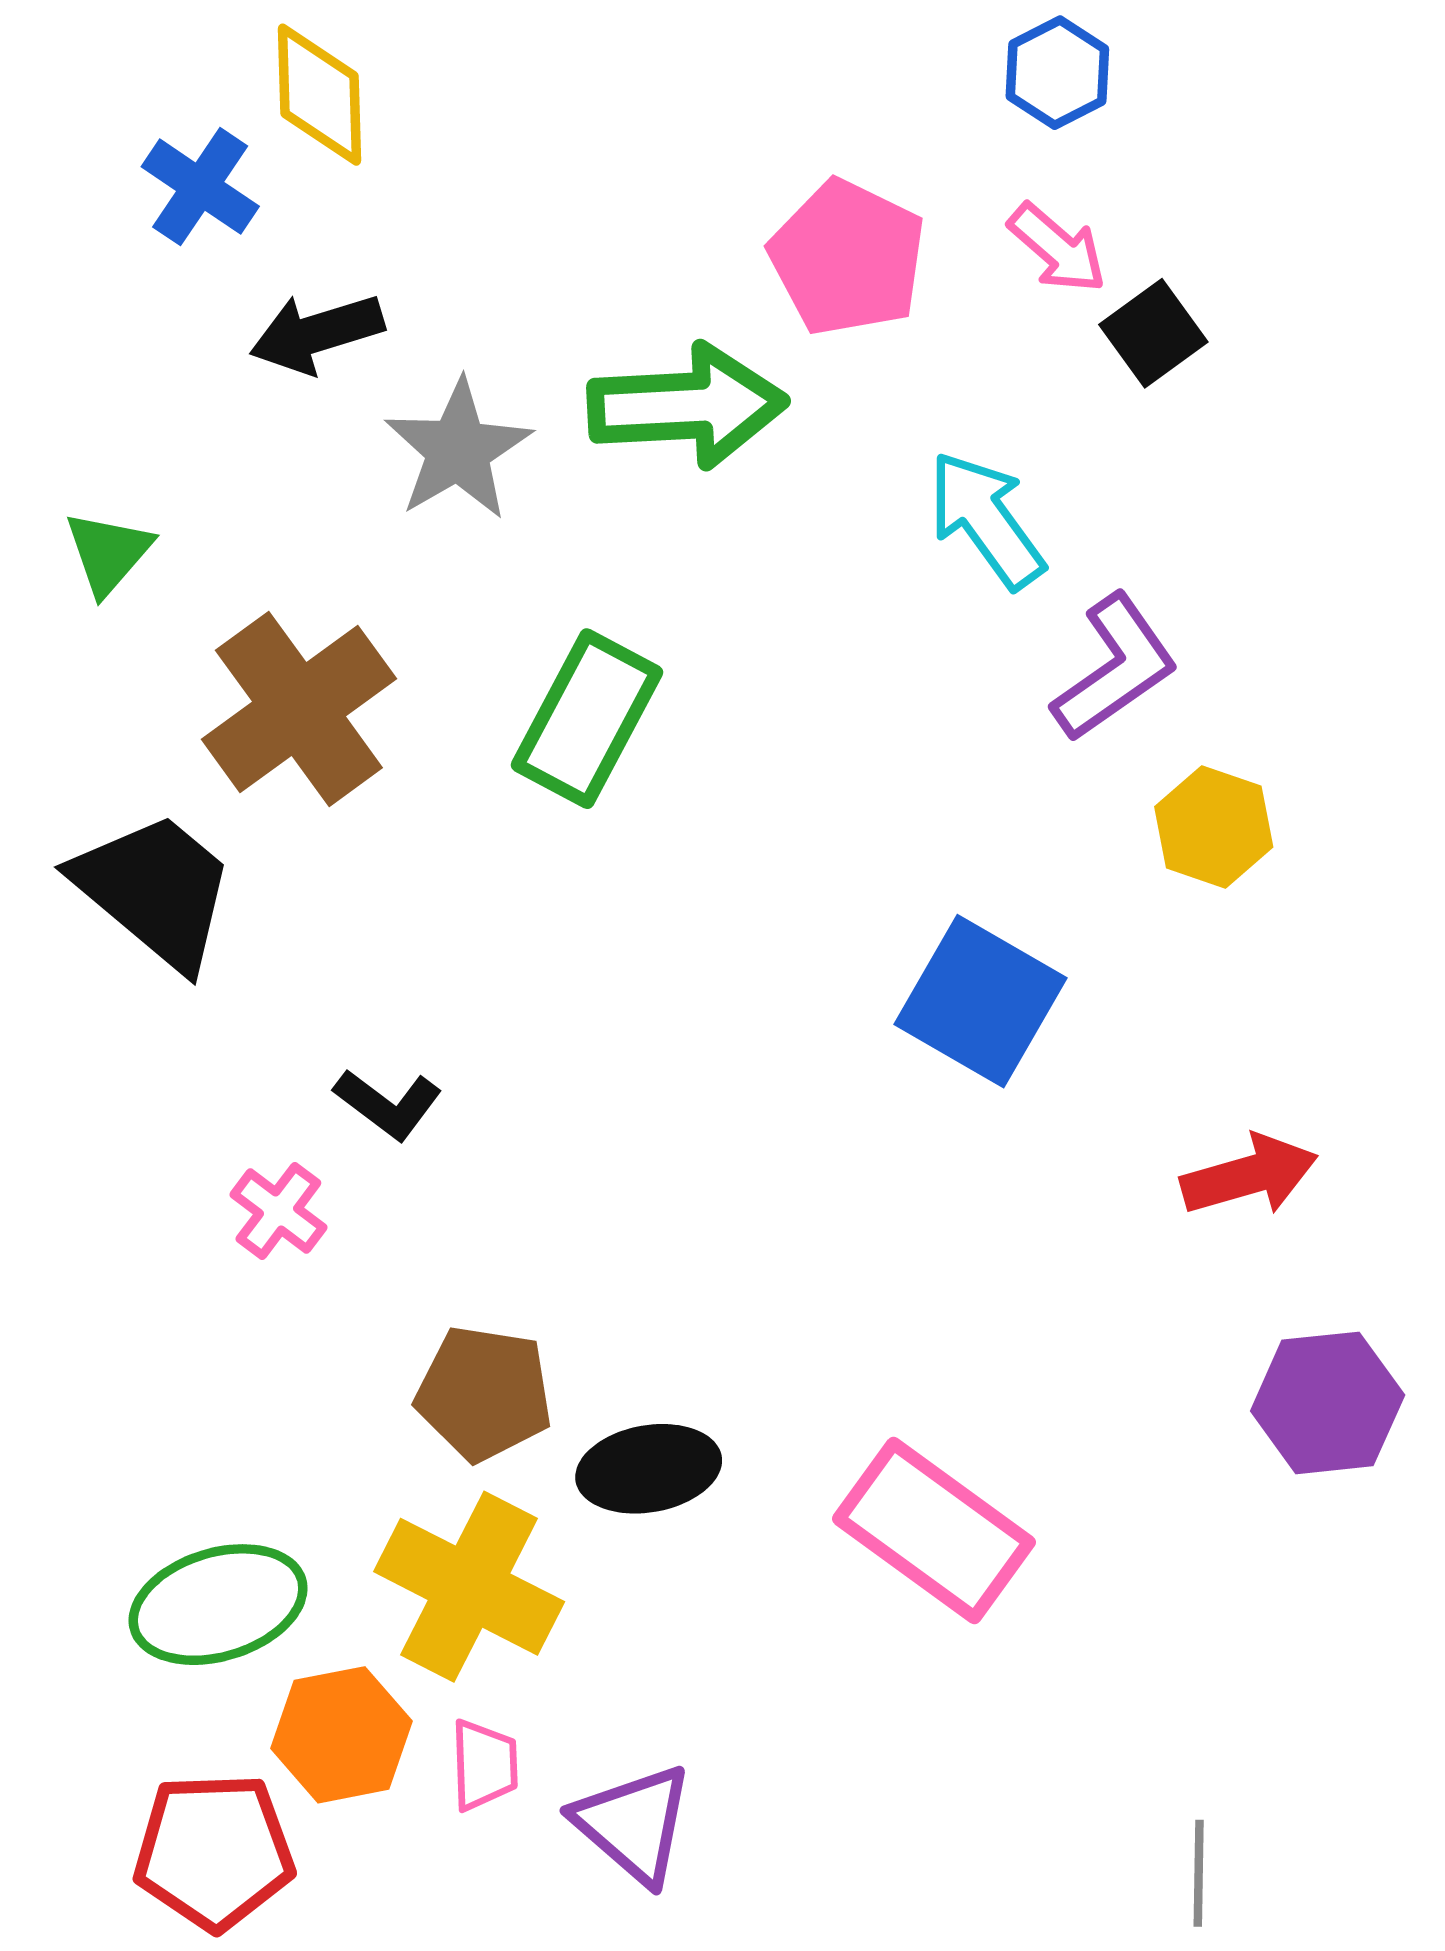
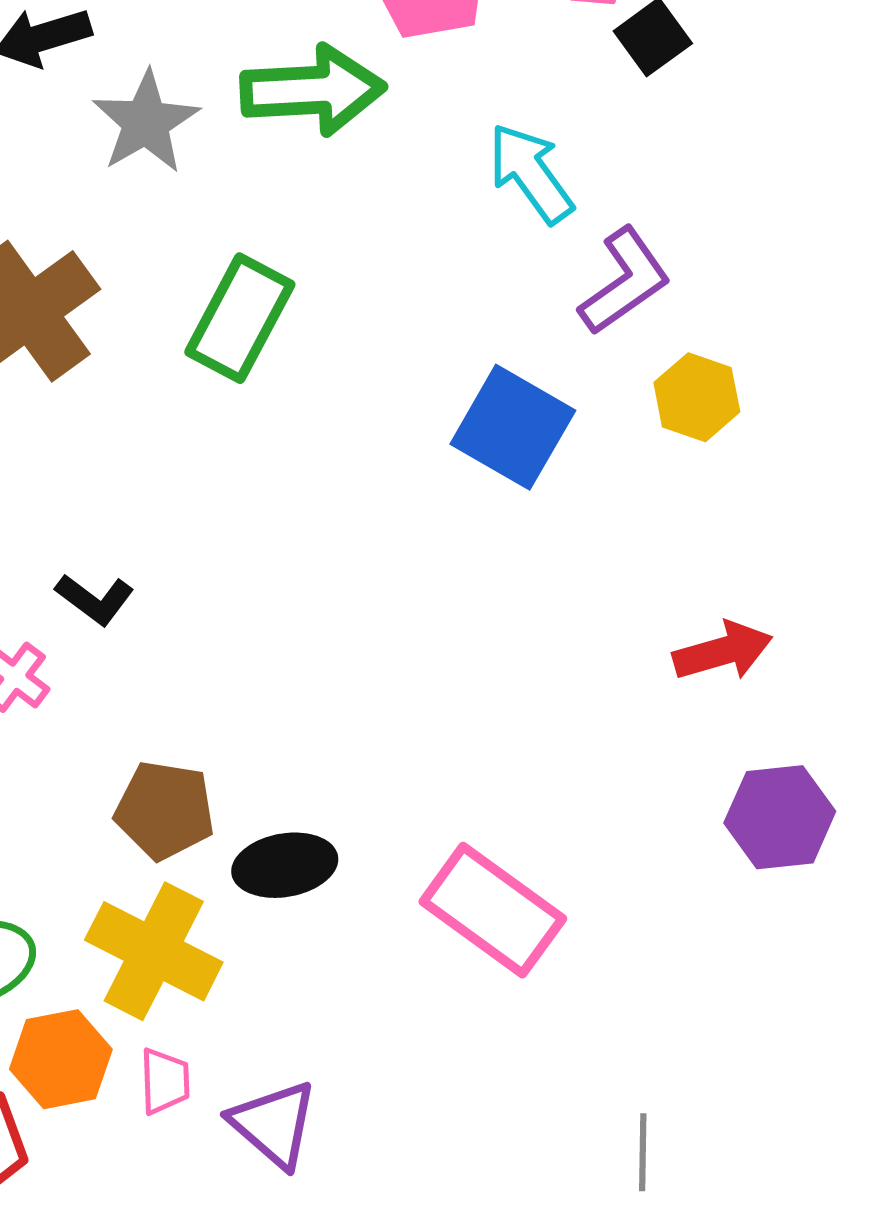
blue square: (981, 1001) -> (513, 427), moved
gray line: (1199, 1873) -> (643, 1152), moved

